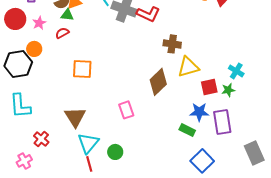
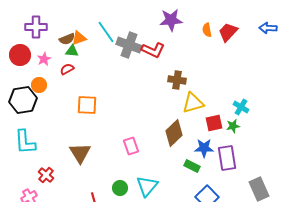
brown diamond: (158, 82) -> (174, 133), moved
cyan triangle: (88, 143) -> (147, 186), moved

